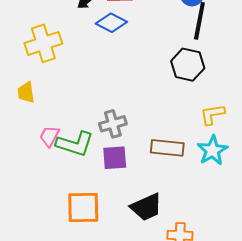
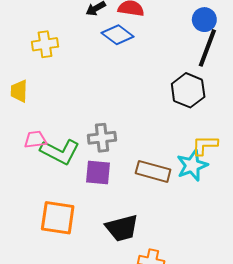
yellow cross: (43, 43) -> (45, 44), size x0.7
pink trapezoid: (49, 136) -> (35, 140), turned 45
cyan star: (212, 150) -> (192, 165), moved

